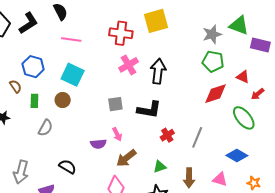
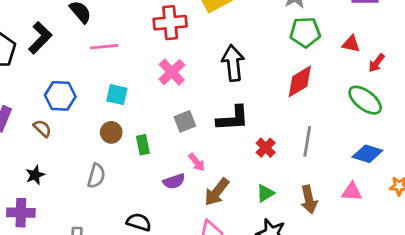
pink cross: (128, 65) -> (172, 72), moved
cyan square: (73, 75) -> (117, 95), size x0.7
red diamond: (216, 94) -> (300, 81), moved
green rectangle: (34, 101) -> (143, 145), moved

